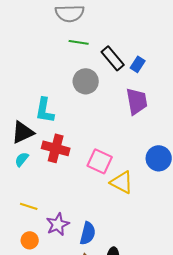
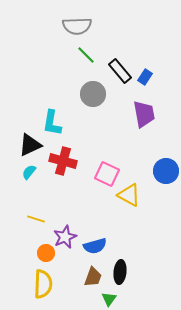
green line: (79, 42) -> (86, 55), turned 36
blue semicircle: (88, 233) -> (95, 246), turned 60
orange circle: (30, 240) -> (46, 253), moved

